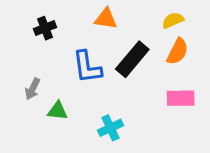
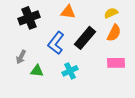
black cross: (45, 28) -> (29, 18), size x1.5
blue L-shape: (87, 67) -> (56, 43), turned 45
cyan cross: (110, 128) -> (70, 71), moved

